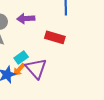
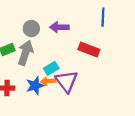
orange arrow: (19, 70) -> (48, 81), turned 40

